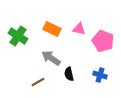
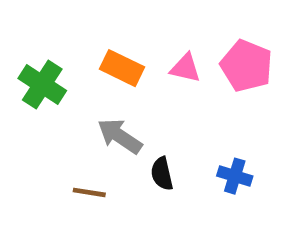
pink pentagon: (103, 41) -> (246, 66), moved
brown line: (38, 82) -> (89, 192), turned 40

